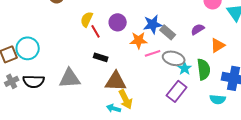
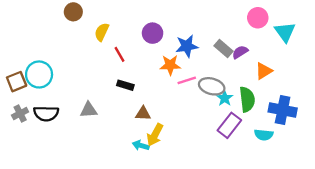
yellow semicircle: (87, 19) -> (102, 32), moved
purple circle: (118, 22) -> (153, 33), moved
gray rectangle: (168, 32) -> (223, 48), moved
gray triangle: (70, 78) -> (89, 110), size x0.7
brown triangle: (116, 81) -> (143, 114), size x0.6
purple rectangle: (177, 91) -> (229, 125), moved
yellow arrow: (126, 99) -> (155, 135), turned 54

